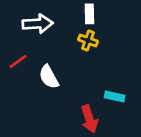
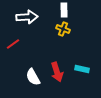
white semicircle: (49, 77) -> (33, 77), moved
red arrow: (89, 119) -> (57, 72), moved

